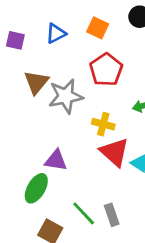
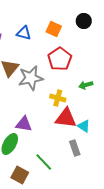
blue triangle: (56, 33) -> (24, 33), turned 42
red triangle: (114, 152) -> (66, 118), turned -35
gray rectangle: (112, 215) -> (75, 148), moved

